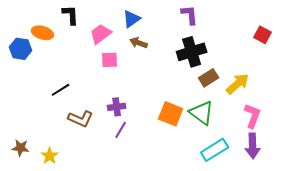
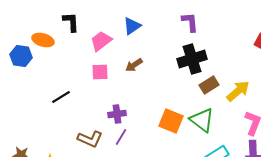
brown arrow: (139, 43) -> (134, 65), moved, turned -54
pink square: (110, 60) -> (100, 72), moved
brown L-shape: (81, 119) -> (90, 139), moved

